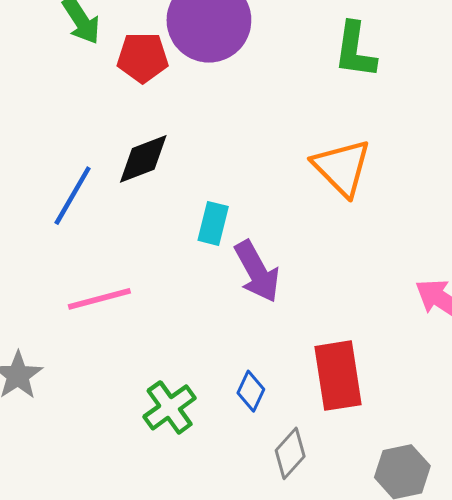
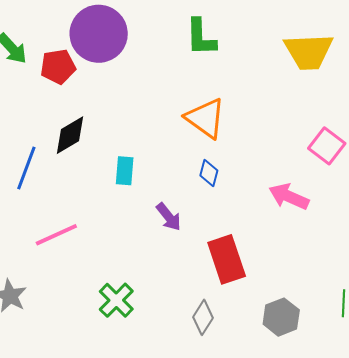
purple arrow: (257, 271) -> (169, 217), moved, size x0.7
blue diamond: (251, 391) -> (209, 173), moved

